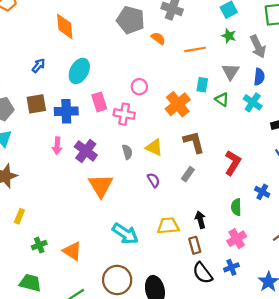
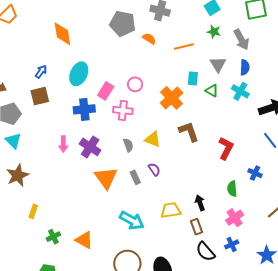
pink rectangle: (99, 102) -> (106, 91), moved, turned 54
brown square: (36, 104) -> (40, 96), moved
blue cross: (66, 111) -> (84, 109), moved
gray rectangle: (188, 174) -> (135, 177), moved, turned -56

